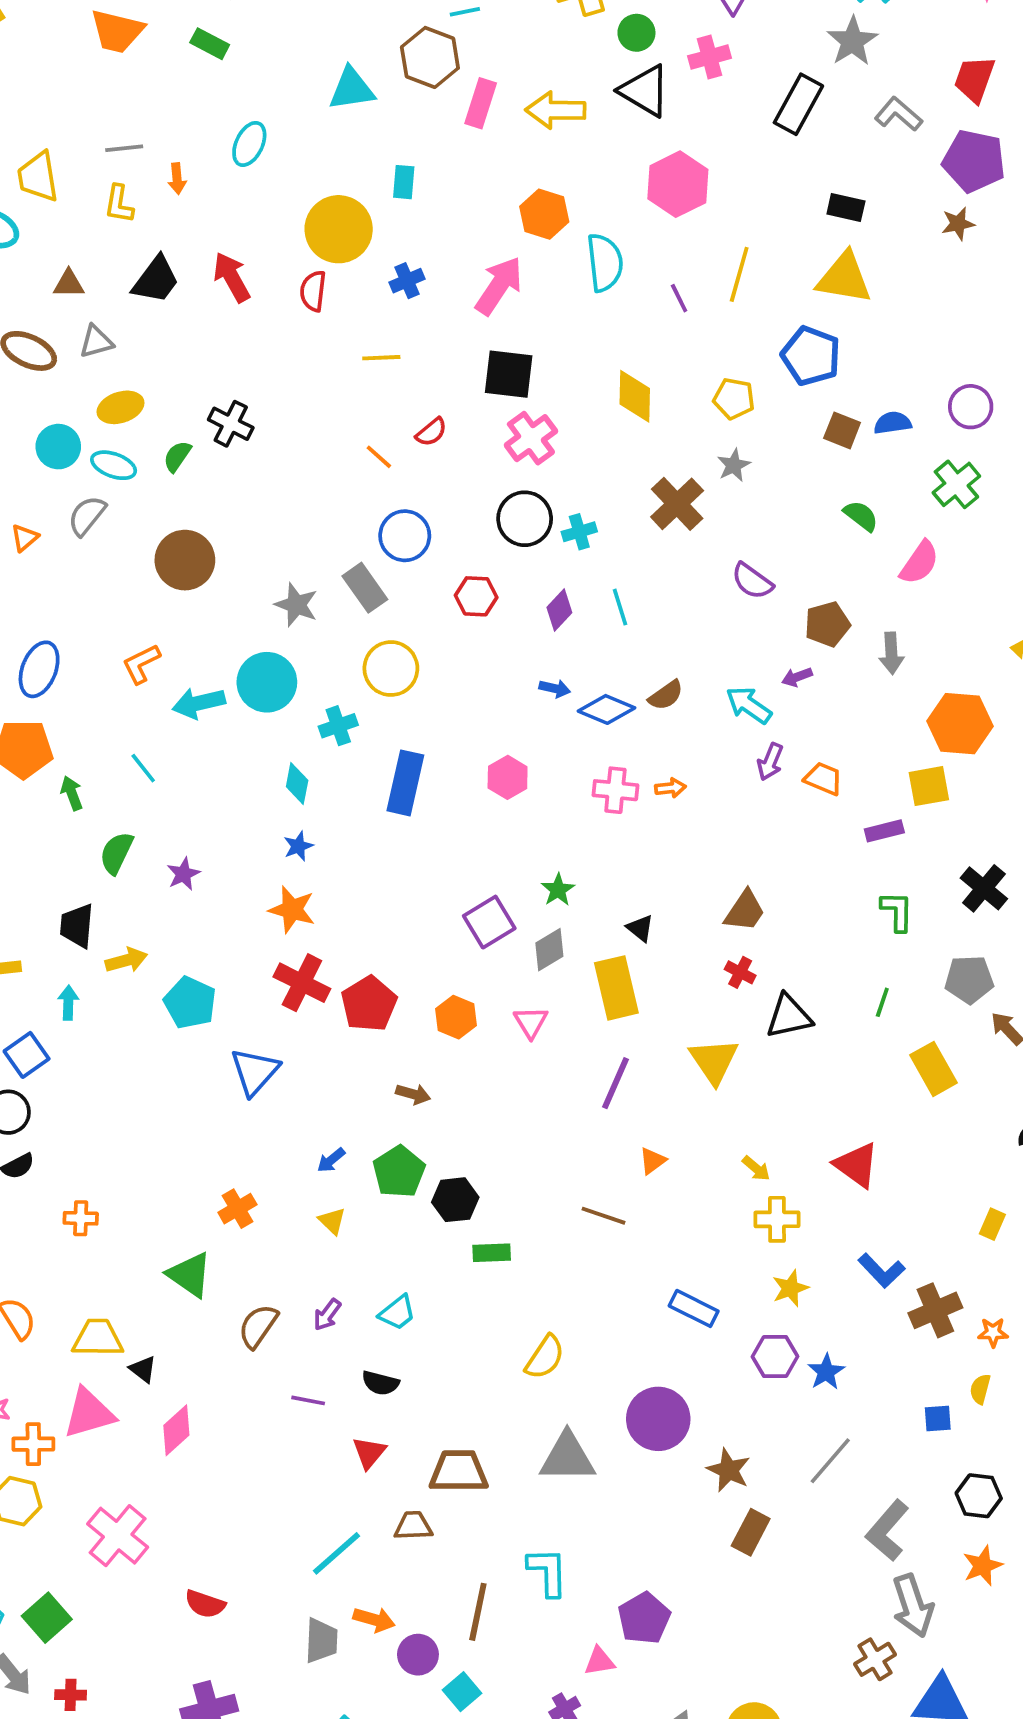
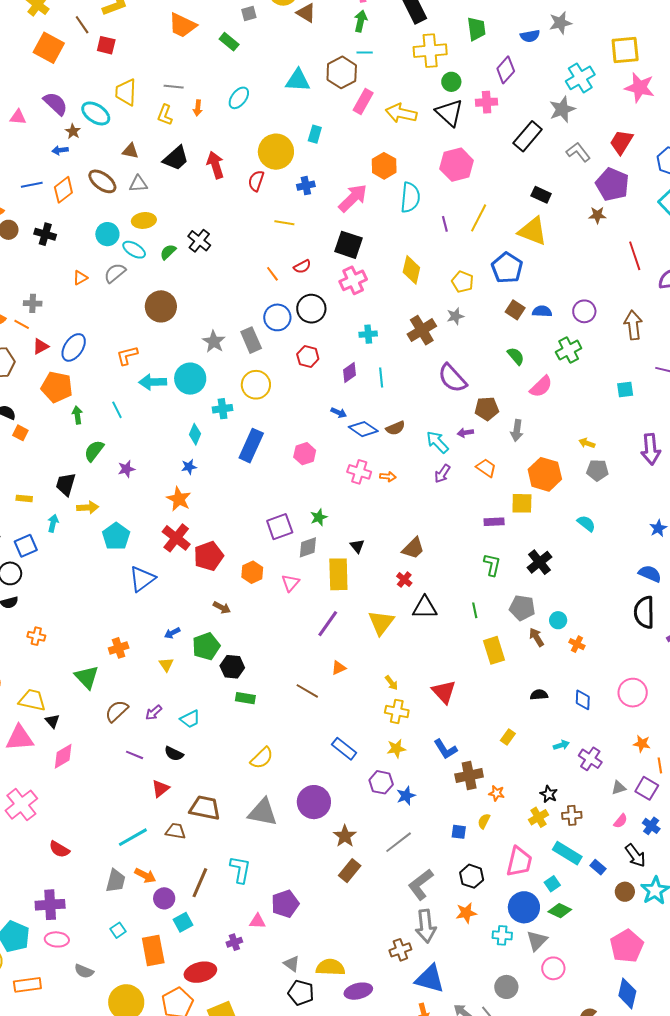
black circle: (525, 519) -> (311, 309), moved
purple semicircle: (752, 581) -> (452, 378), size x1.4
orange trapezoid: (823, 779) -> (486, 468), moved
green line: (882, 1002) -> (475, 610), turned -42

